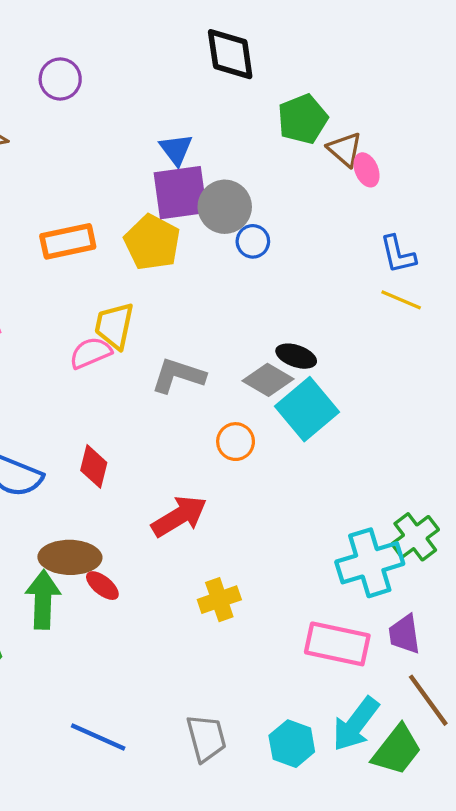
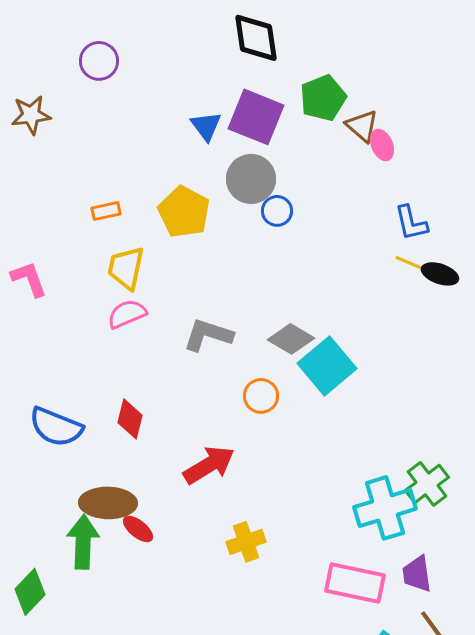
purple square: (180, 193) -> (256, 117), moved, turned 30
orange rectangle: (68, 241) -> (106, 211), size x0.6
yellow trapezoid: (114, 326) -> (126, 268), moved
black ellipse: (296, 356) -> (440, 274), moved

